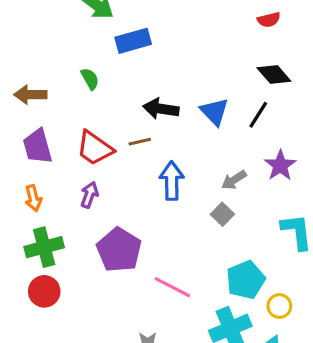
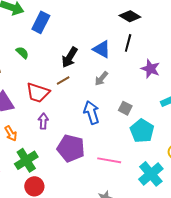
blue rectangle: (133, 41) -> (41, 22), turned -30
black arrow: (161, 109) -> (70, 57), turned -50
gray arrow: (234, 180) -> (101, 79), moved
blue arrow: (172, 181) -> (92, 113), moved
cyan pentagon: (246, 280) -> (142, 131), moved

